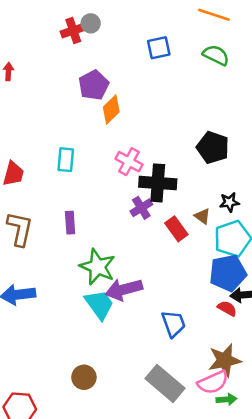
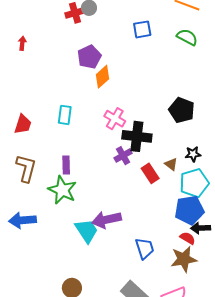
green star: (97, 267) -> (62, 190), moved
brown star: (225, 360) -> (184, 259), moved

